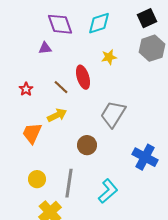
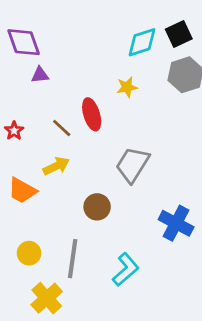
cyan diamond: (99, 23) -> (142, 42), moved
purple diamond: (60, 24) -> (24, 42), moved
orange trapezoid: (32, 133) -> (22, 191), turned -85

